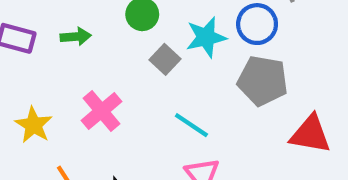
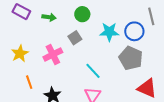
gray square: (165, 59) -> (75, 38), moved

